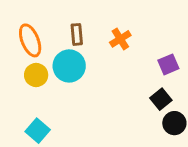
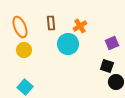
cyan circle: (69, 66) -> (68, 44), moved
black square: (161, 99) -> (107, 66), turned -32

